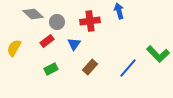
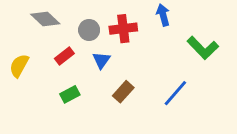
gray circle: (57, 22) -> (89, 30), moved
green L-shape: (158, 54) -> (203, 48), moved

